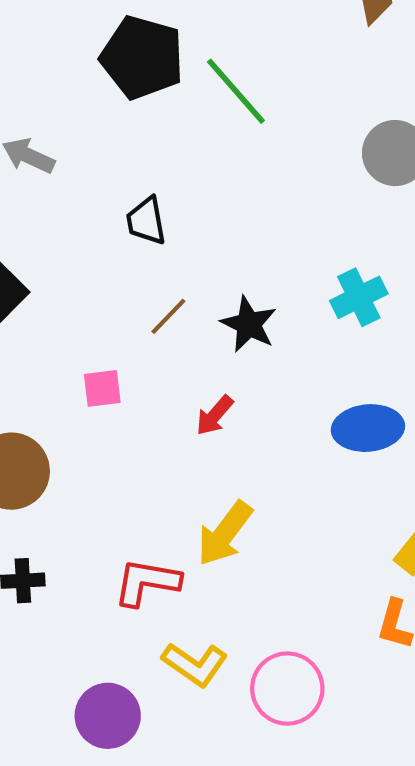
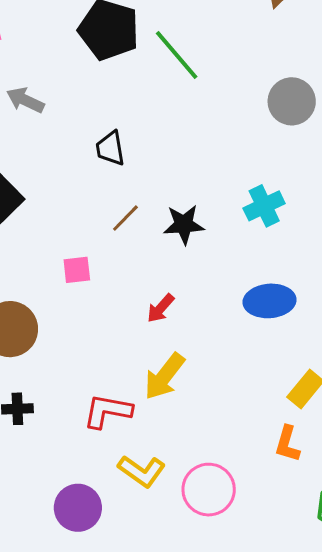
black star: (249, 324) -> (184, 225), turned -30
red arrow: (215, 415) -> (161, 308), moved

